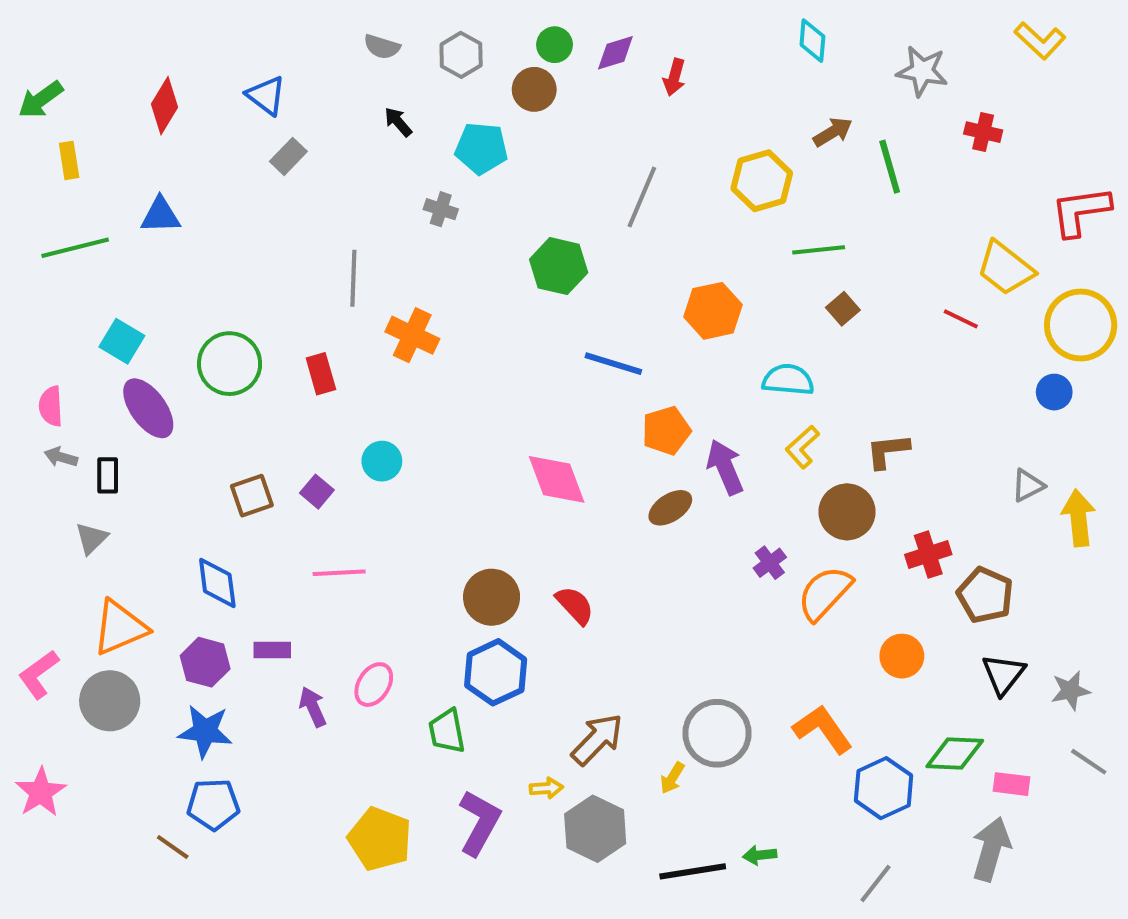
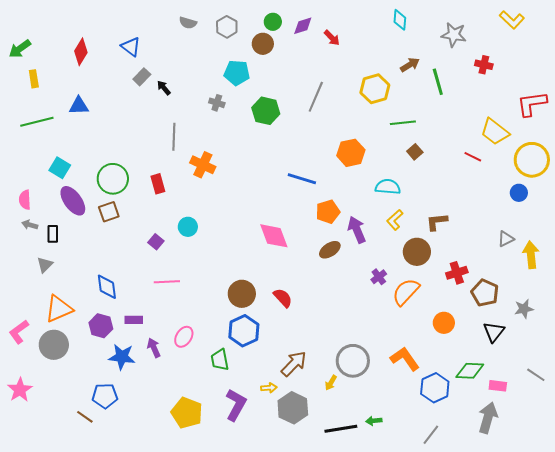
red arrow: (674, 77) -> (332, 38), turned -60
black arrow: (398, 122) -> (164, 88), moved
green hexagon: (559, 266) -> (266, 111), moved
brown square: (252, 496) -> (109, 212), moved
gray star: (1070, 691) -> (524, 309), moved
blue star: (205, 731) -> (122, 357), moved

